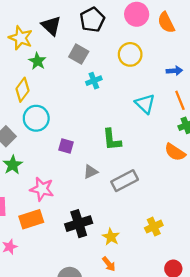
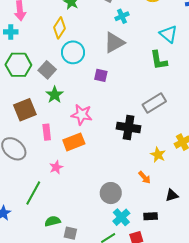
green L-shape: (112, 140) -> (159, 60), moved
gray triangle: (91, 172) -> (114, 43), moved, size x1.6
black cross: (79, 224) -> (129, 127), moved, turned 30
yellow star: (111, 237) -> (158, 155), moved

